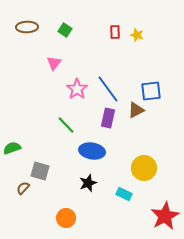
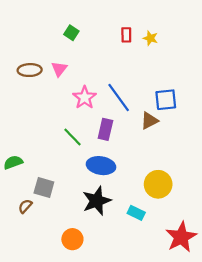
brown ellipse: (27, 27) -> (30, 70), moved
purple rectangle: (108, 118) -> (105, 129), moved
black star: (88, 183) -> (97, 201), size x1.5

